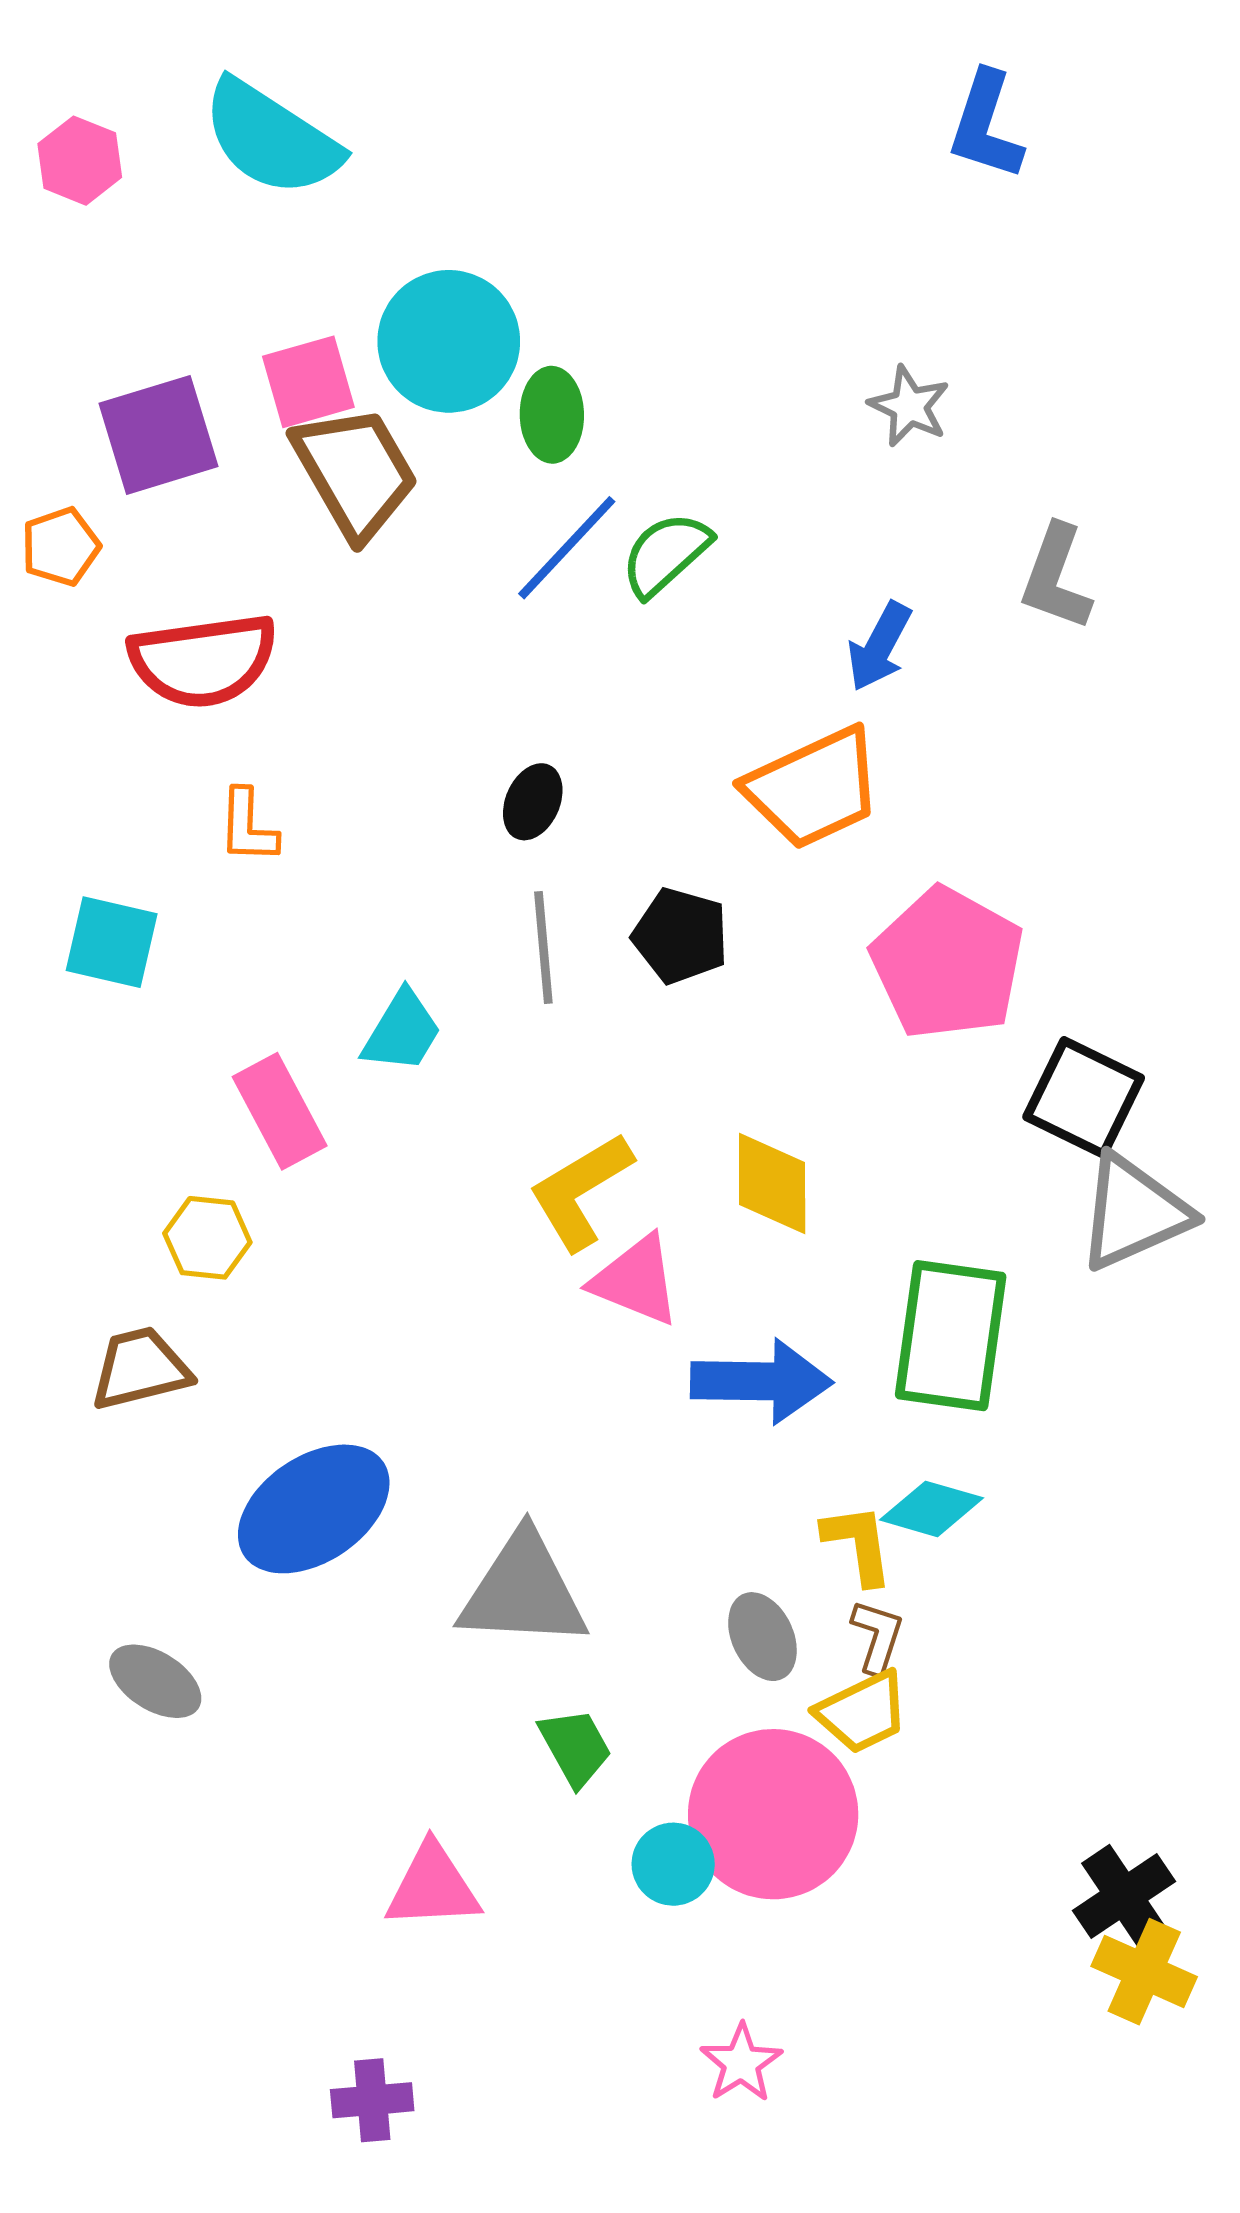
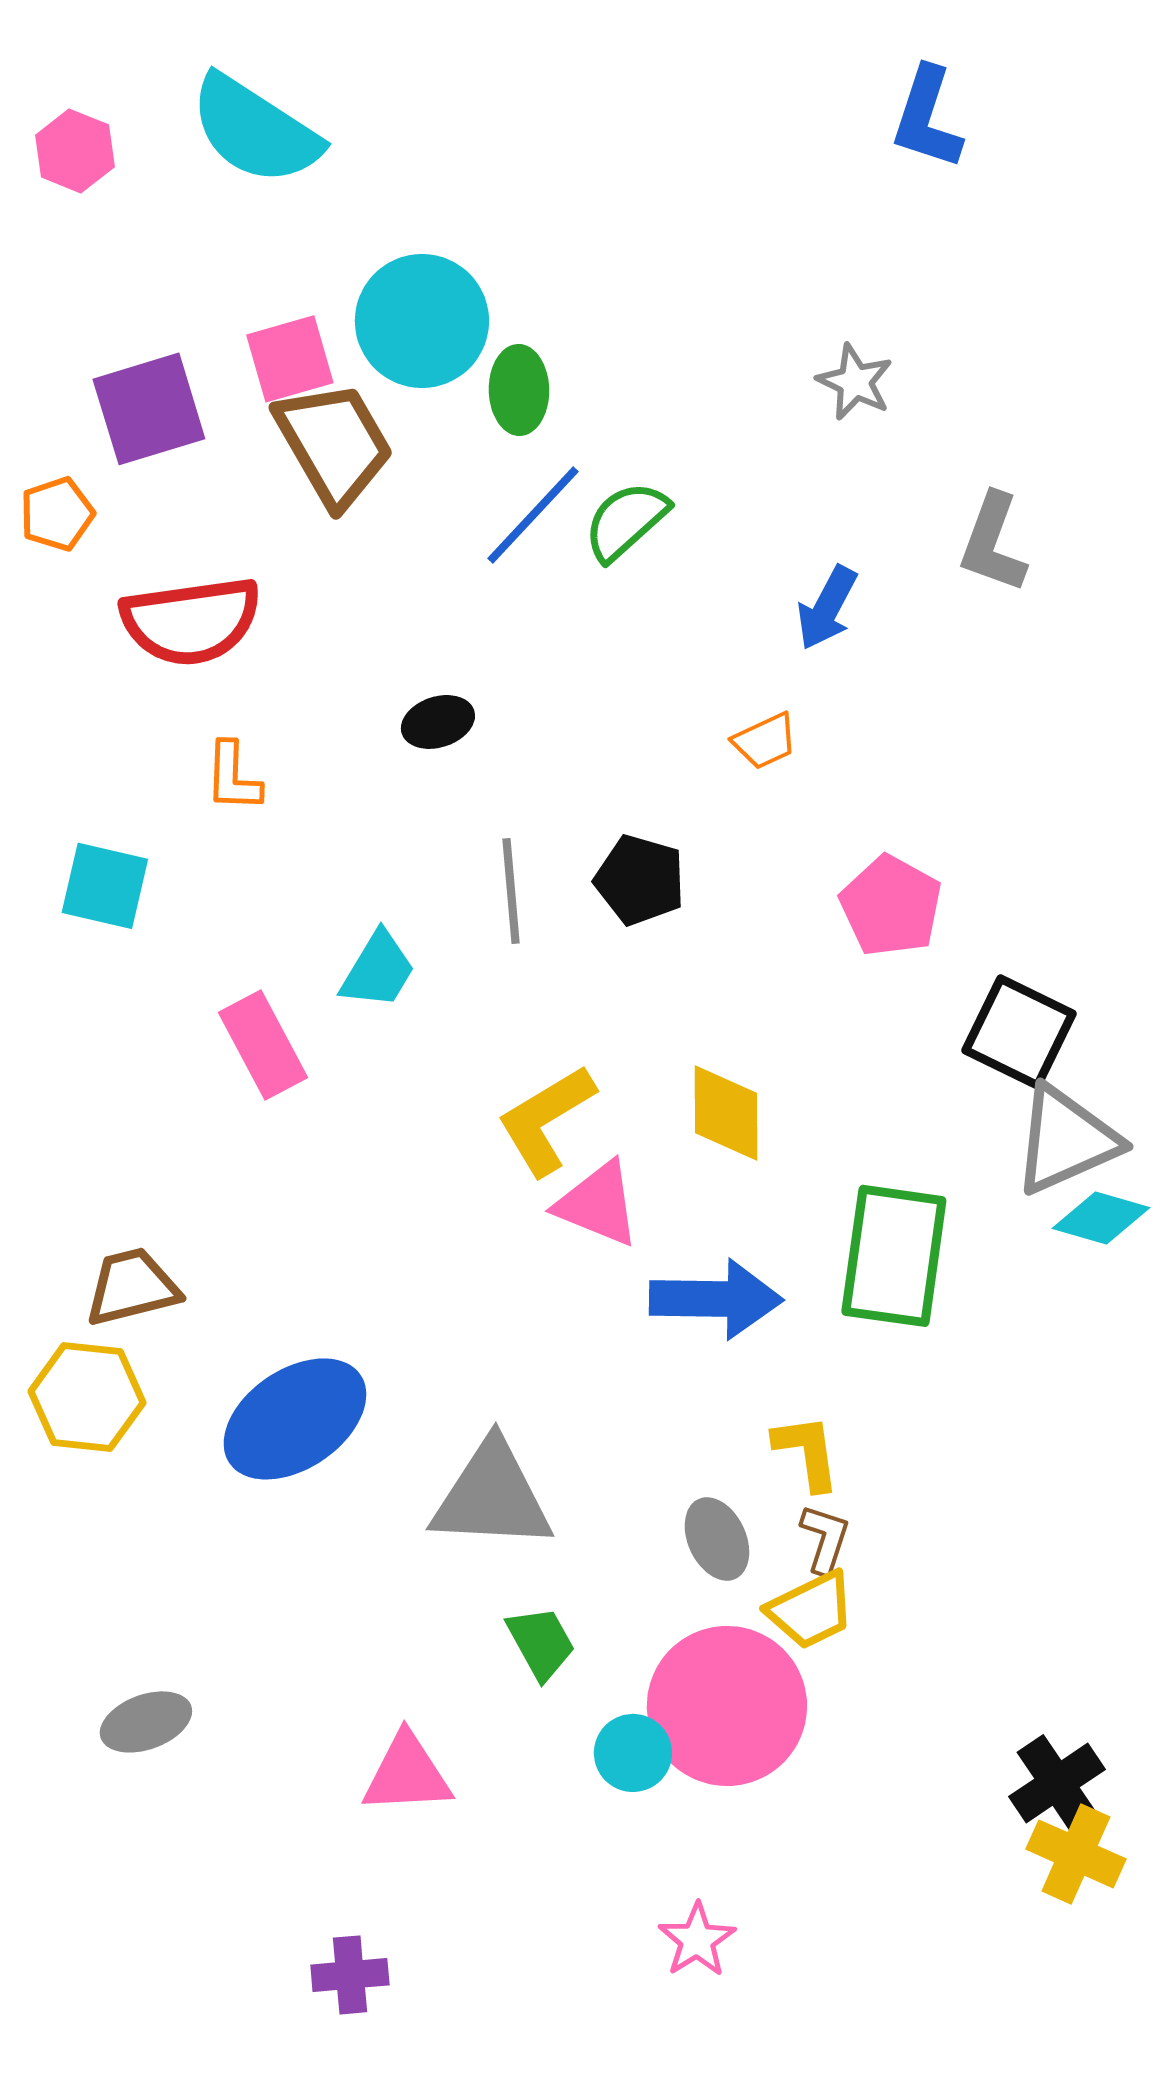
orange trapezoid: (813, 788) -> (765, 741), size x0.5
black ellipse: (533, 802) -> (438, 722), moved, turned 48
pink pentagon: (947, 963) -> (891, 906), size x0.7
yellow hexagon: (207, 1238) -> (87, 1397), moved, size x1.4
cyan diamond: (932, 1509) -> (1101, 1218), moved
gray ellipse: (155, 1681) -> (146, 1722), moved, turned -52

